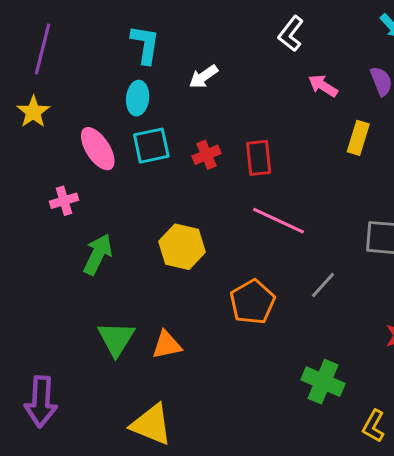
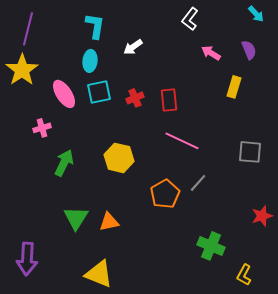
yellow star: (33, 112) -> (22, 70), size x1.5
gray line: (323, 285) -> (198, 183), moved

